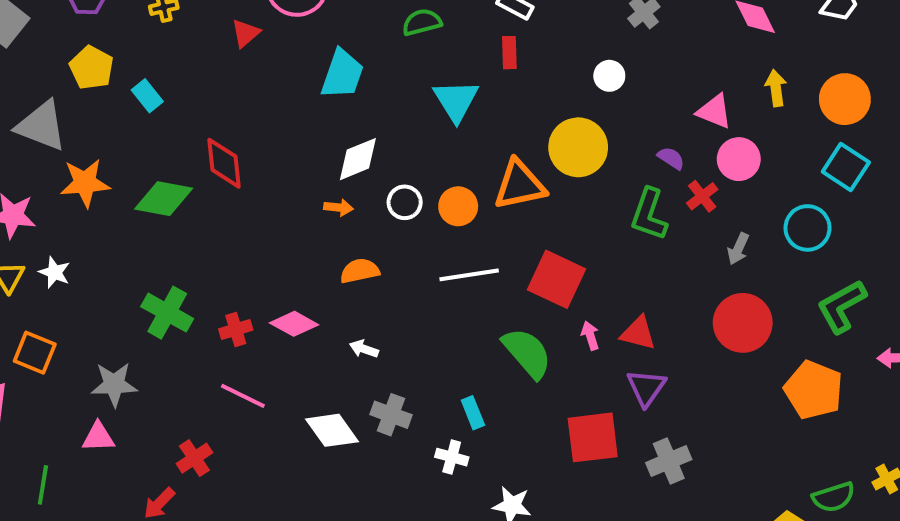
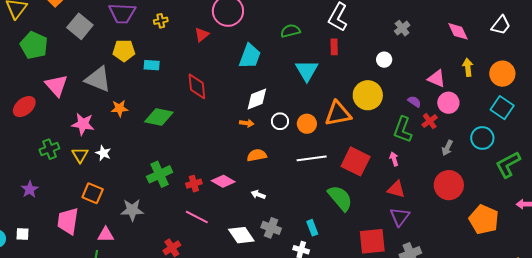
yellow pentagon: (92, 68) -> (124, 51), turned -30
cyan rectangle: (147, 96) -> (152, 65), turned -49
red diamond: (224, 163) -> (197, 86), moved
orange star: (85, 183) -> (120, 108), size x0.7
green L-shape: (842, 306) -> (508, 164), moved
green cross: (167, 313) -> (160, 174), turned 35
pink arrow: (590, 336) -> (394, 159), moved
pink triangle: (98, 437) -> (106, 235), moved

